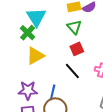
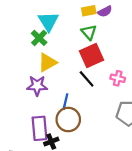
red square: (77, 49) -> (91, 55), size x1.6
purple star: (28, 90) -> (37, 86), moved

